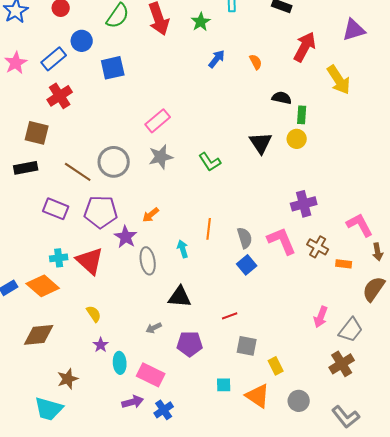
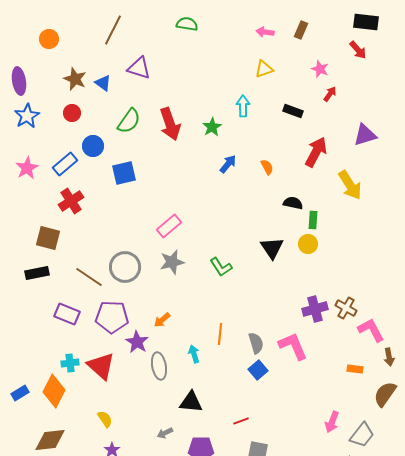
brown cross: (318, 247) -> (346, 308), moved
orange diamond: (43, 286) -> (54, 391), turned 76

